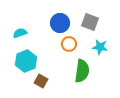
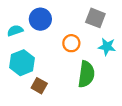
blue circle: (60, 23) -> (40, 19), moved

